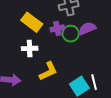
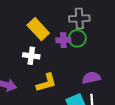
purple semicircle: (87, 28) -> (91, 78), moved
green circle: (71, 34) -> (77, 38), moved

